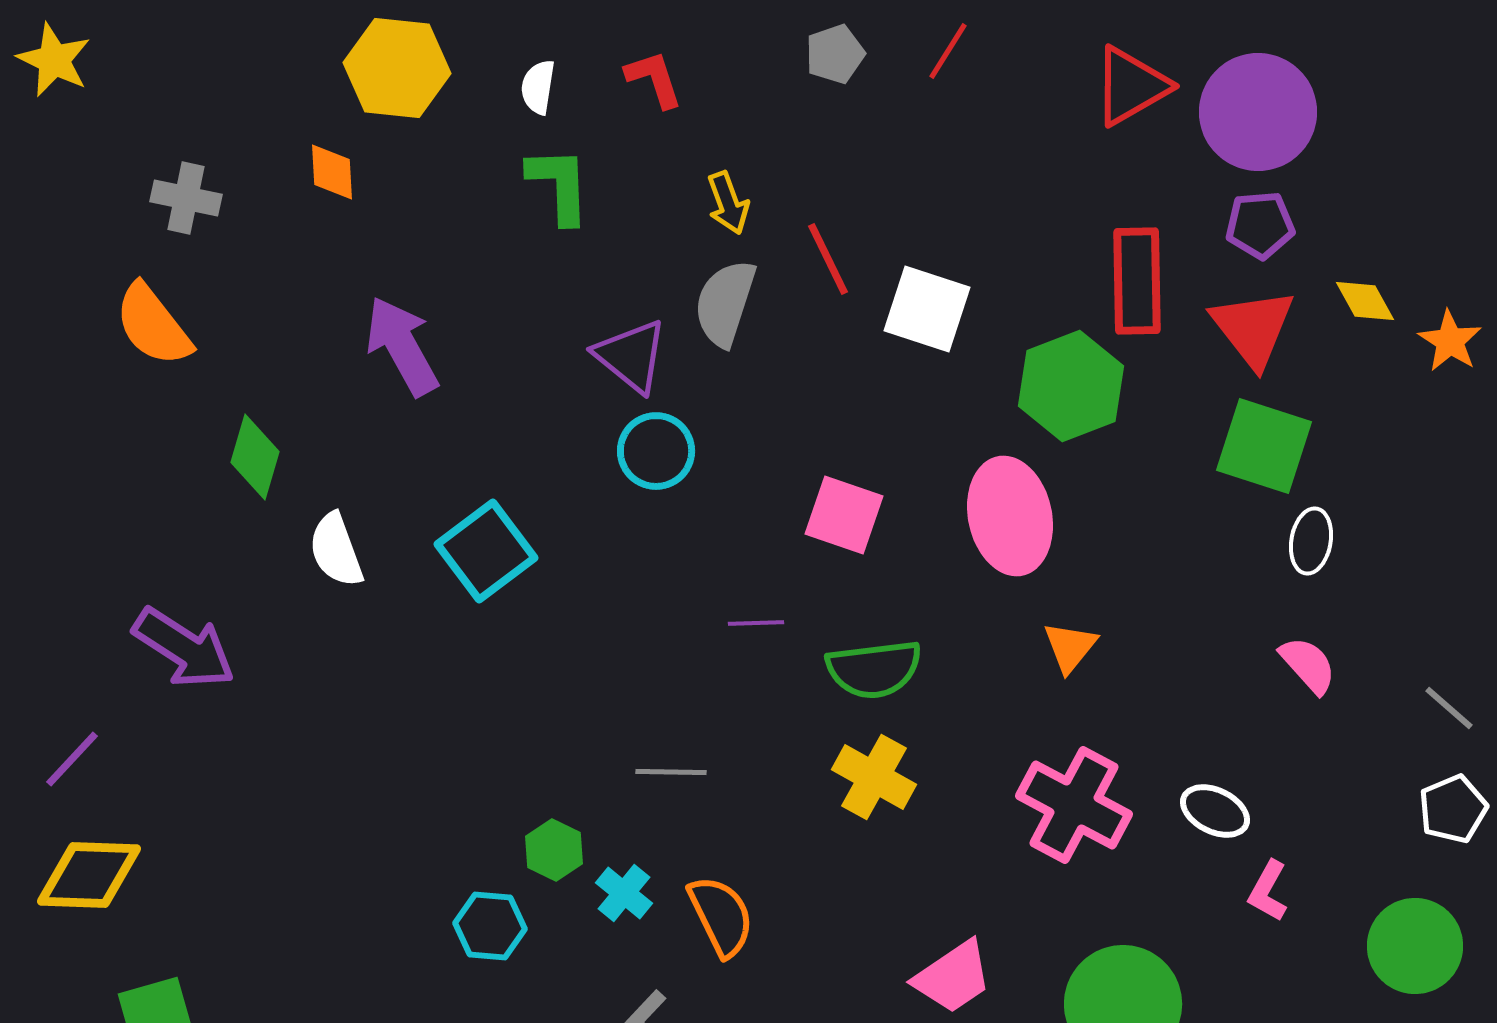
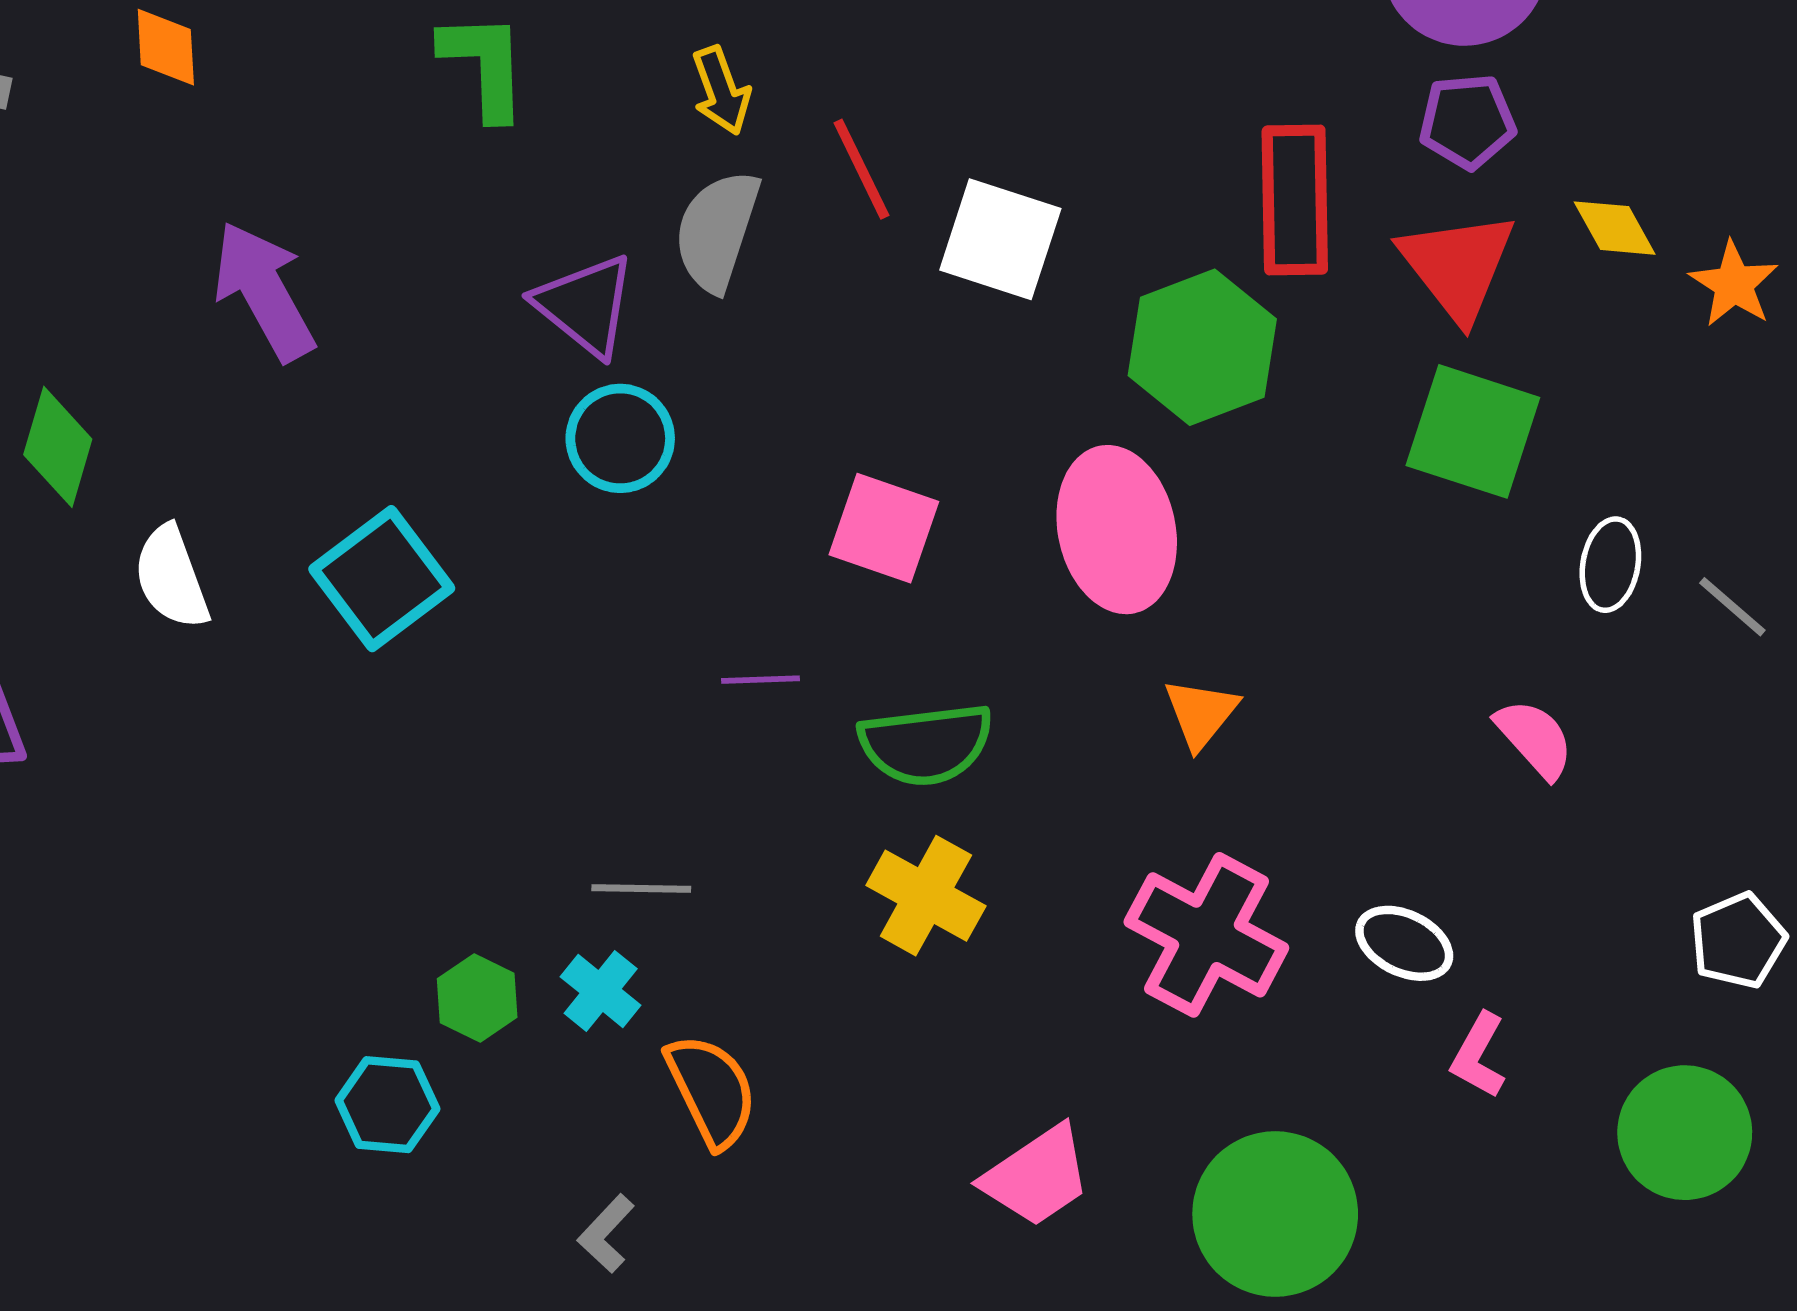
white ellipse: (1311, 541) -> (1610, 565), moved
gray line: (1449, 708) -> (1732, 607), moved
cyan cross: (624, 893) -> (601, 991), moved

